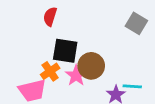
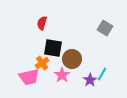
pink star: (76, 75) -> (62, 75), moved
cyan line: (132, 86) -> (102, 74), turned -64

